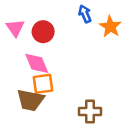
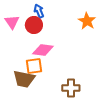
blue arrow: (85, 14) -> (39, 11), moved
pink diamond: (37, 63) -> (43, 50), moved, turned -60

